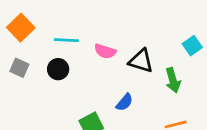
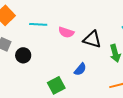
black circle: (58, 69) -> (23, 55), moved

